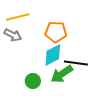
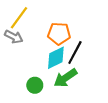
yellow line: (18, 17) -> (19, 18), turned -40
black line: (76, 63) -> (75, 53), moved, turned -70

